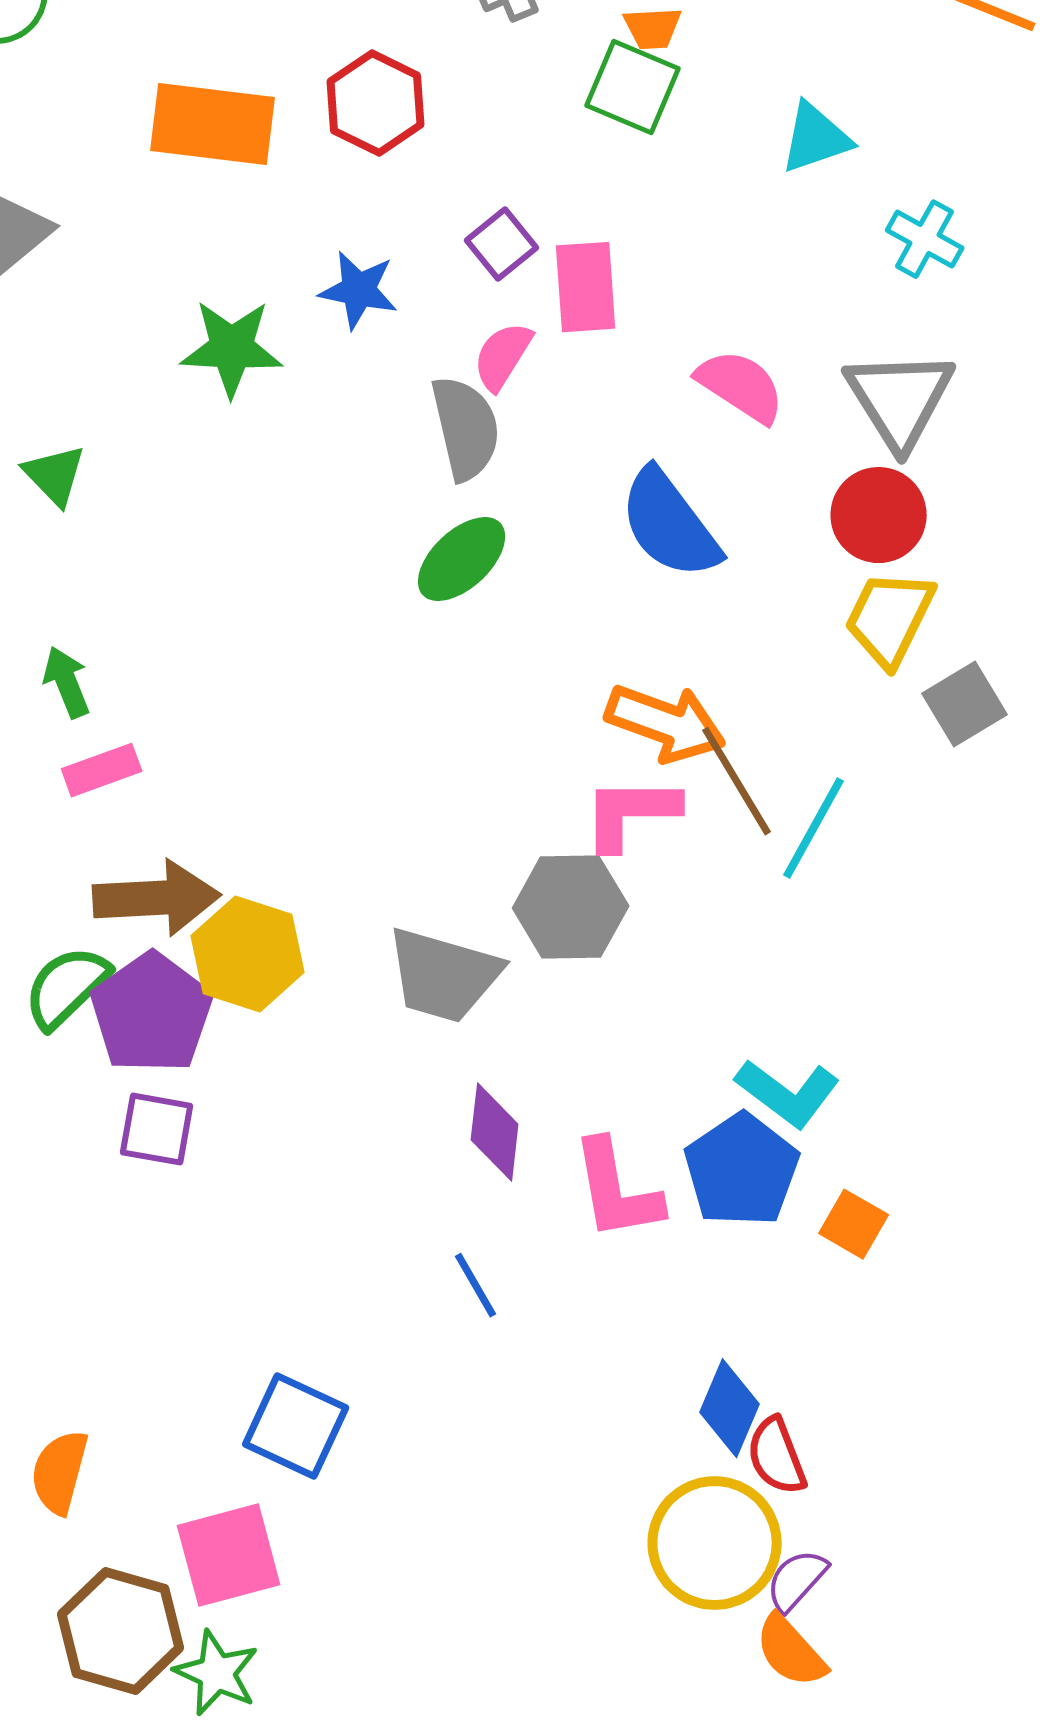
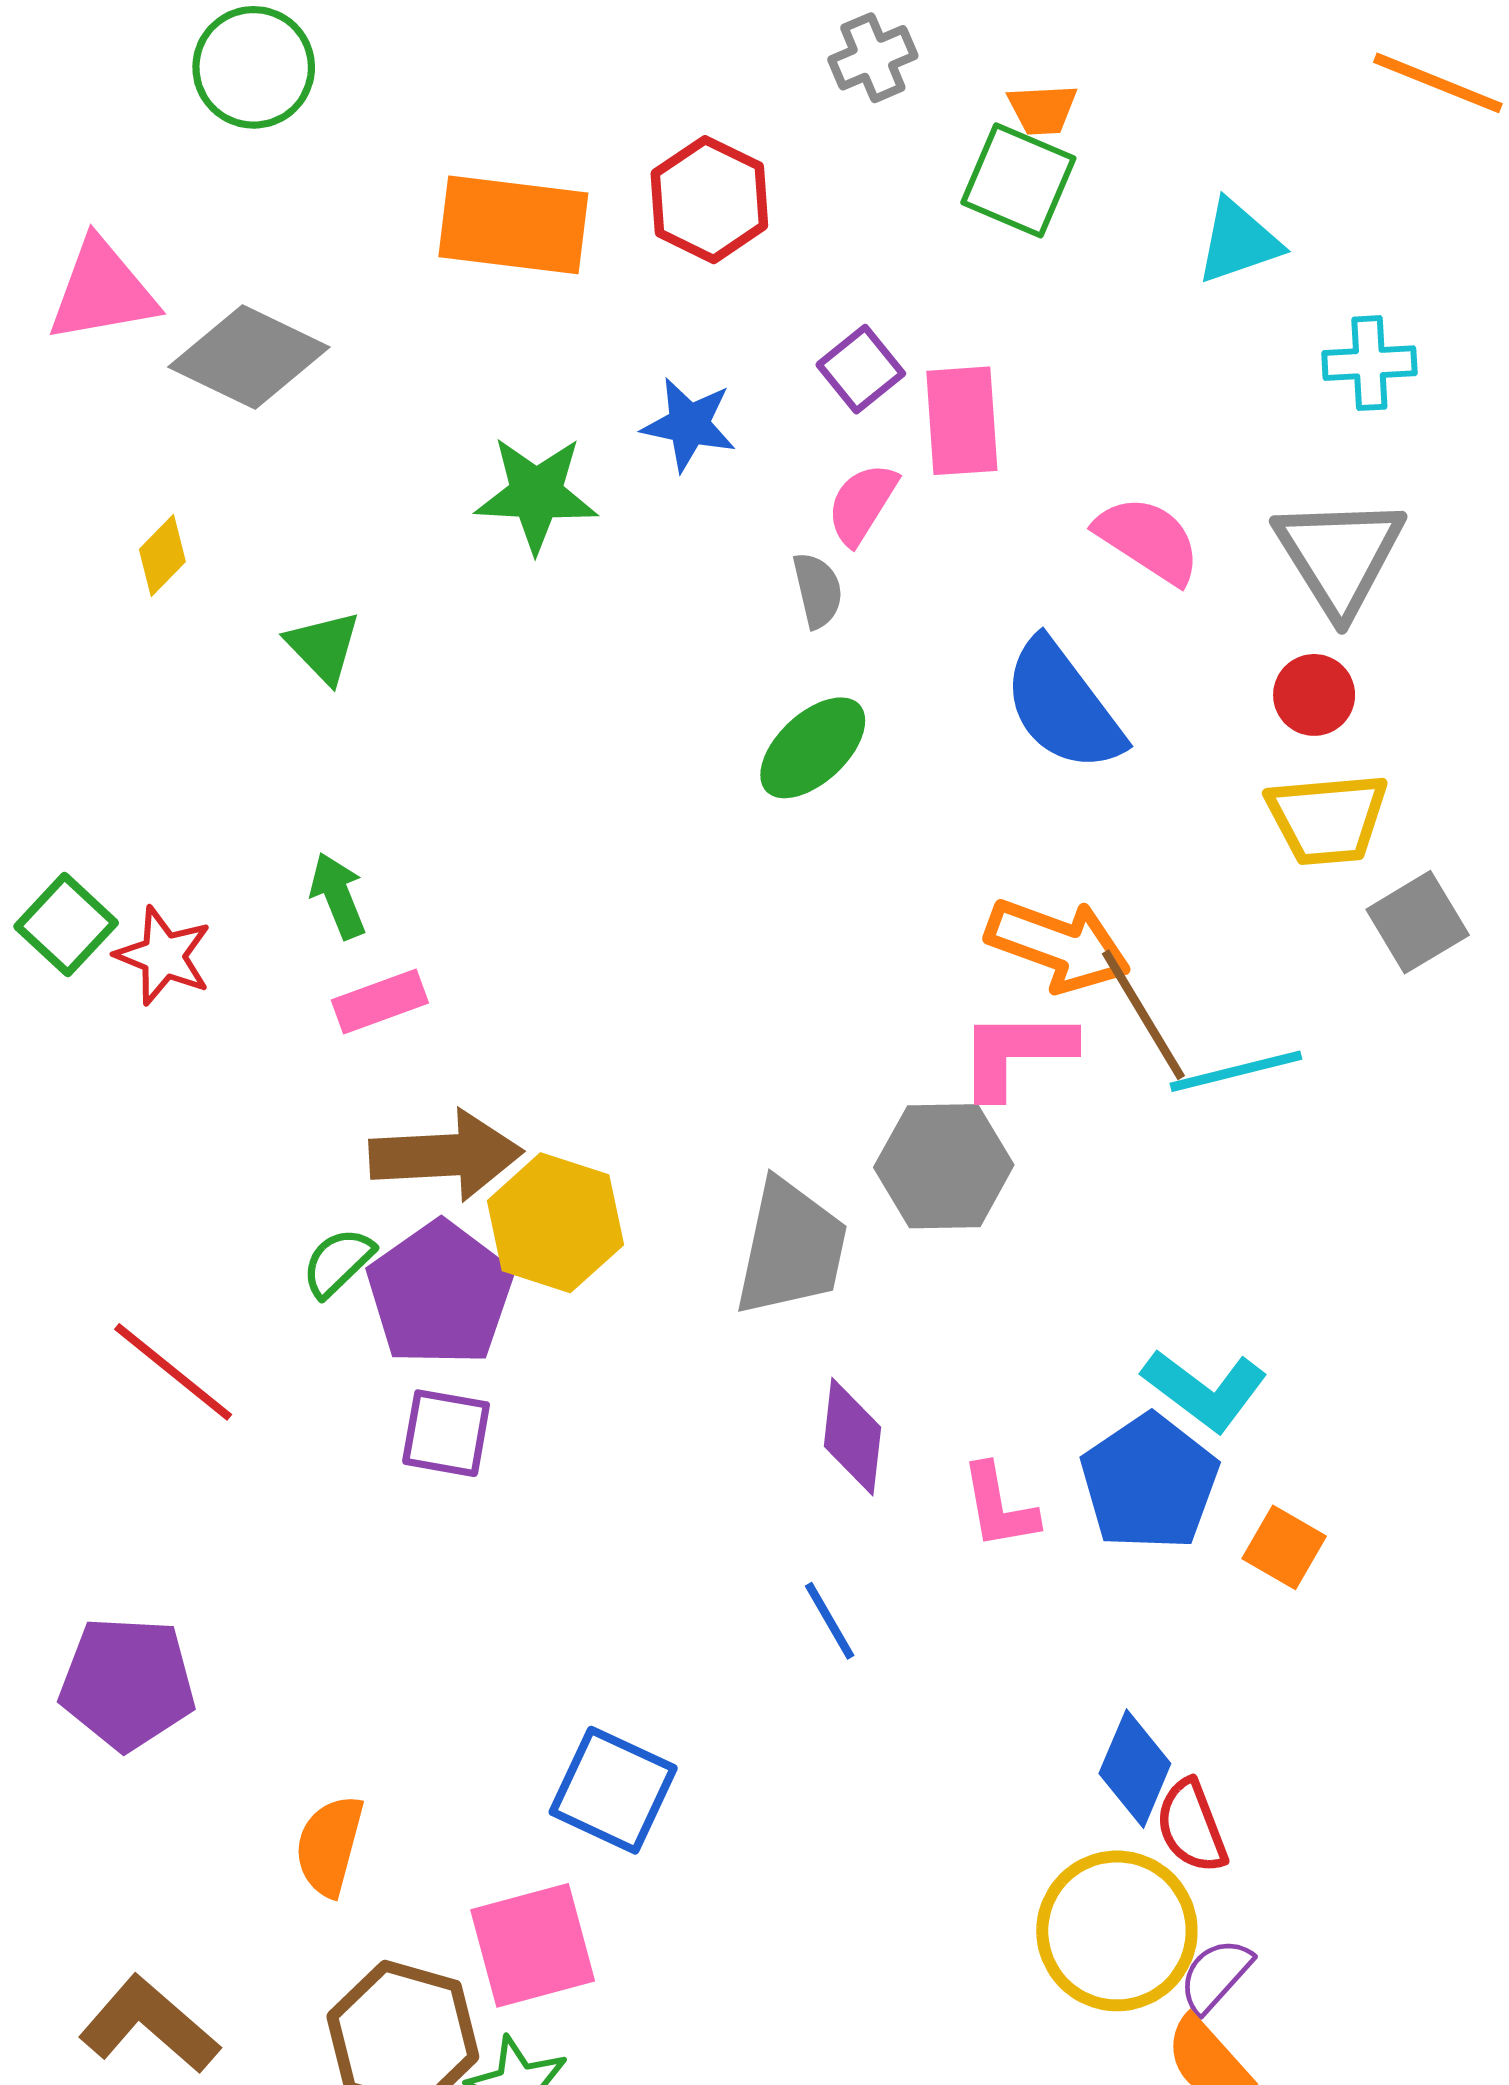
cyan cross: (925, 239) -> (1369, 363), turned -32
gray semicircle: (466, 428) -> (818, 590), size x0.6
red circle: (879, 515) -> (1314, 695), size x0.7
yellow trapezoid: (890, 618) -> (1327, 819), turned -121
cyan line: (814, 828) -> (1236, 1071), turned 47
gray trapezoid: (444, 975) -> (791, 1248), turned -94
green semicircle: (67, 987) -> (338, 1262), size x0.7
pink L-shape: (617, 1190) -> (999, 1506), size x0.7

